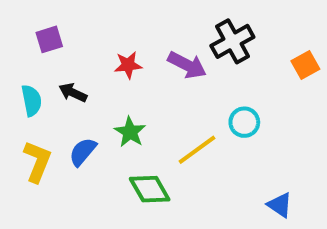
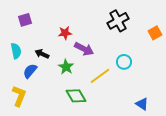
purple arrow: (187, 65) -> (84, 49), moved
black arrow: (73, 93) -> (42, 54), moved
blue semicircle: (83, 152) -> (30, 71), moved
yellow L-shape: (37, 162) -> (19, 96), moved

